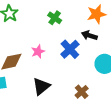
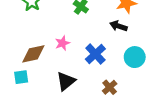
blue cross: (70, 49) -> (95, 54), moved

